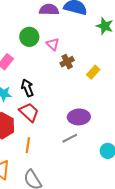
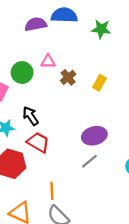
green circle: (29, 37) -> (22, 73), moved
pink triangle: (53, 44) -> (48, 61), turned -32
orange line: (28, 145) -> (52, 191), moved

